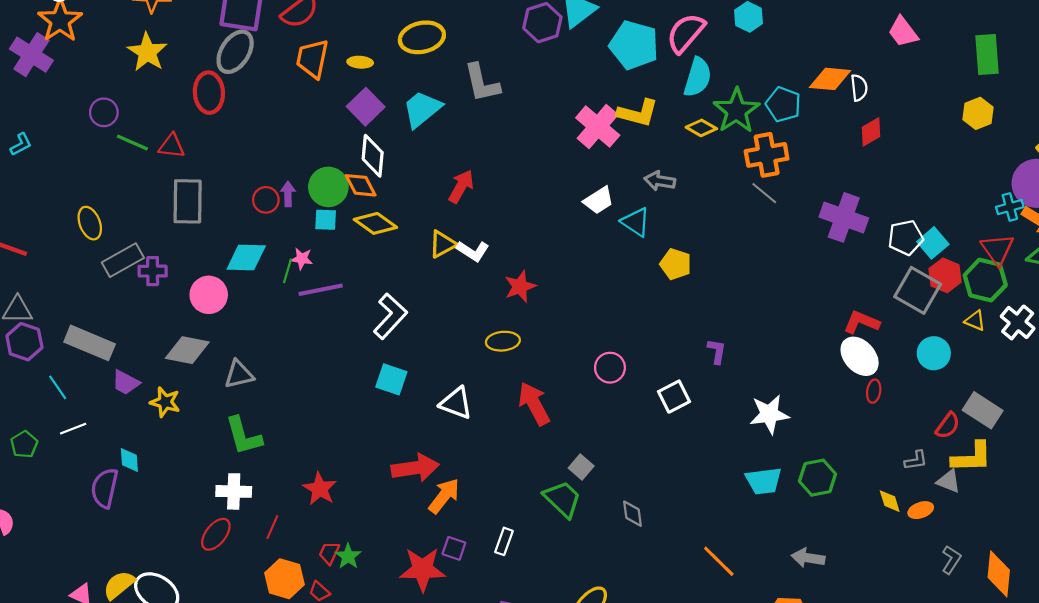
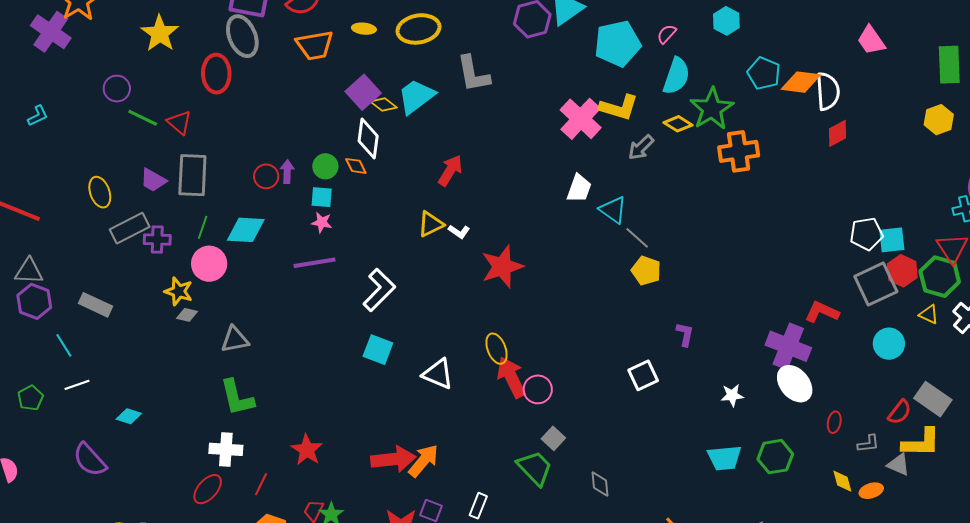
pink semicircle: (686, 33) -> (667, 34), size x0.5
cyan pentagon: (634, 45) -> (618, 44), turned -30
gray ellipse: (235, 52) -> (242, 36), turned -57
orange trapezoid: (312, 59) -> (315, 45), turned -114
yellow ellipse: (360, 62) -> (364, 29), moved
white semicircle: (859, 88) -> (828, 91), size x1.5
cyan pentagon: (783, 104) -> (764, 73), moved
red triangle: (172, 146) -> (179, 122), turned 32
gray arrow: (660, 181) -> (641, 147), moved, turned -56
orange diamond: (361, 185) -> (356, 166), size x0.7
green circle: (328, 187) -> (325, 166), size x0.7
gray line: (764, 193) -> (637, 238), moved
white trapezoid: (599, 200) -> (579, 188), turned -40
purple cross: (844, 217) -> (788, 346), moved
yellow diamond: (375, 223) -> (384, 105), moved, size x0.7
cyan square: (933, 243) -> (892, 240), turned 32
white L-shape: (473, 251) -> (459, 232), size x0.7
pink star: (302, 259) -> (322, 222), moved
yellow pentagon: (676, 264) -> (646, 271), moved
green line: (287, 271) -> (203, 227), moved
red star: (520, 286) -> (502, 267), size x1.4
gray square: (918, 290) -> (876, 284), turned 33
yellow ellipse: (503, 341) -> (497, 349), moved, turned 72
gray rectangle: (90, 343) -> (95, 305), size x0.7
gray diamond: (187, 350) -> (187, 315), size x0.5
white ellipse: (860, 356) -> (795, 384), moved
pink circle: (610, 368) -> (538, 389), moved
purple trapezoid: (126, 382) -> (153, 180), moved
red ellipse: (874, 391) -> (834, 422), moved
yellow star: (165, 402) -> (179, 291), moved
white star: (769, 414) -> (732, 395), size x0.6
cyan diamond: (129, 460) -> (129, 416), turned -70
red arrow: (415, 468) -> (393, 459), moved
purple semicircle: (105, 488) -> (90, 460), moved, turned -57

